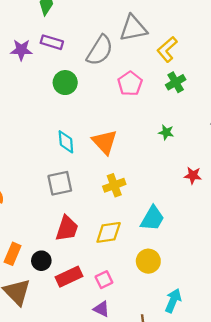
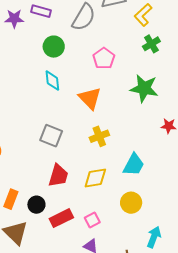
pink pentagon: (130, 84) -> (104, 58), moved
green star: (166, 132) -> (144, 88), size x2.0
cyan diamond: (66, 142) -> (52, 81), moved
gray square: (60, 183) -> (51, 136), turned 35

